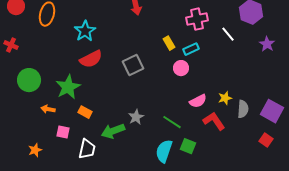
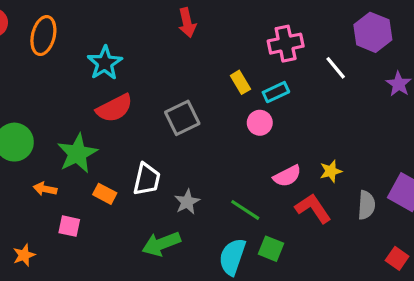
gray semicircle: (243, 109) -> (366, 205), moved
green arrow: (113, 131) -> (161, 244), moved
red square: (266, 140) -> (397, 258), moved
white trapezoid: (87, 149) -> (147, 179), moved

